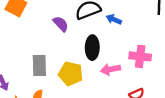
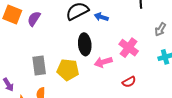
purple semicircle: (61, 24) -> (34, 19), moved, turned -98
pink cross: (140, 56) -> (129, 48), turned 36

